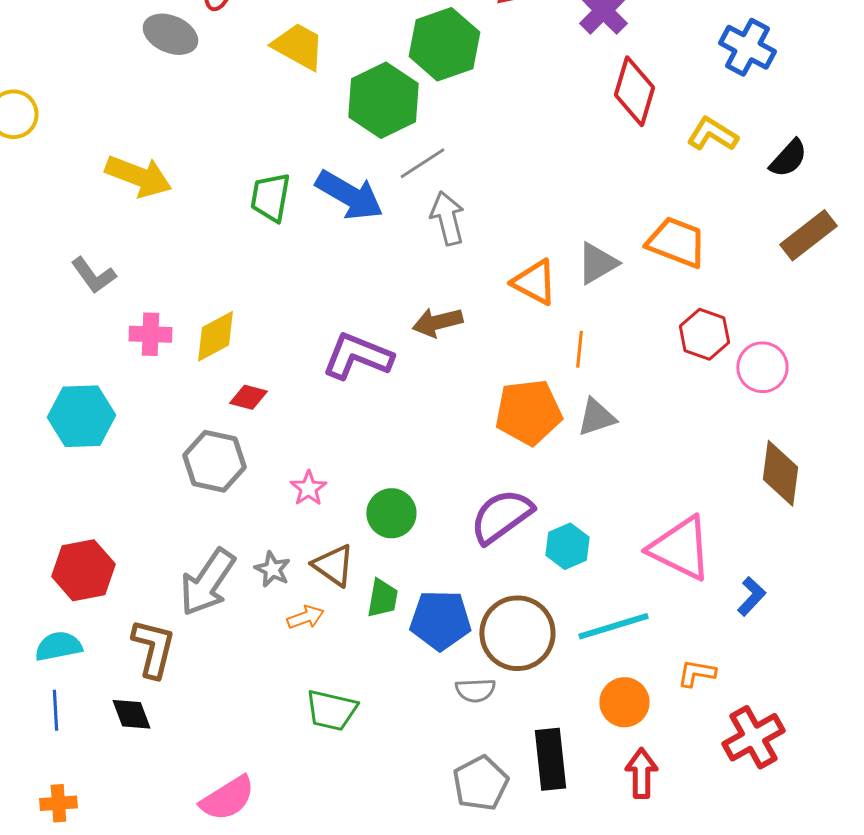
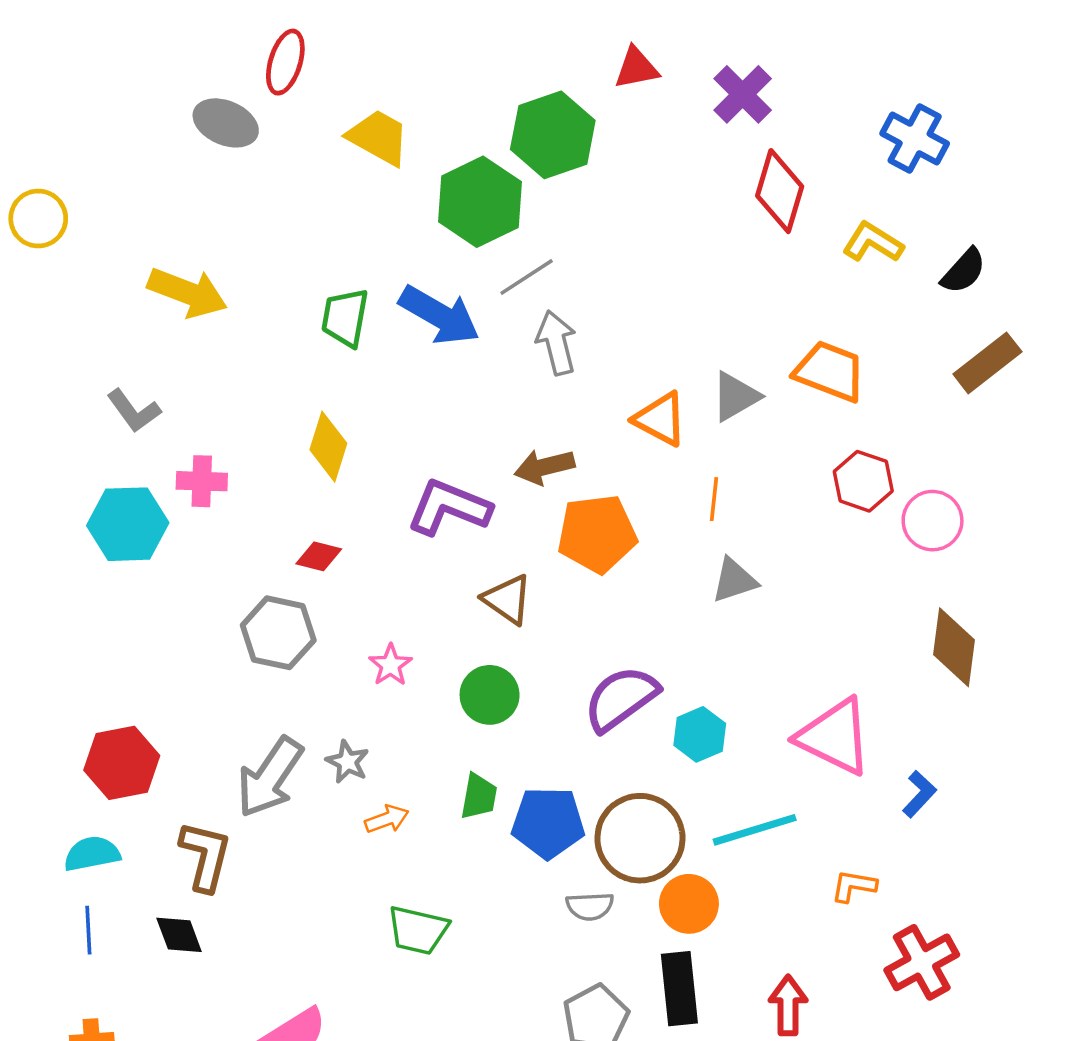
yellow diamond: (215, 336) -> (328, 447), moved, turned -44
orange pentagon: (528, 412) -> (597, 534), moved
cyan hexagon: (81, 416) -> (128, 524), moved
brown triangle: (333, 565) -> (507, 599), moved
orange circle: (624, 702) -> (689, 904), moved

